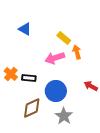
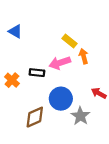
blue triangle: (25, 29) -> (15, 31), moved
black rectangle: (29, 78) -> (37, 73), moved
gray star: (64, 116) -> (80, 116), moved

